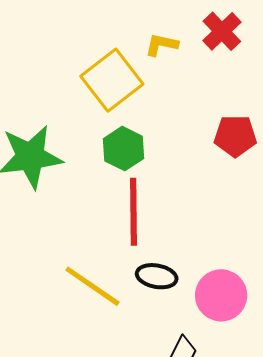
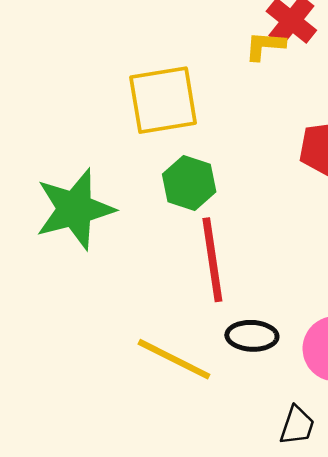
yellow L-shape: (161, 45) -> (265, 46), moved
yellow square: (112, 80) -> (163, 100), turned 36

